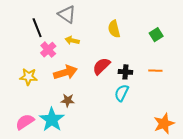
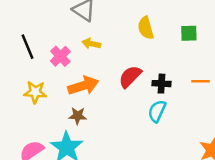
black line: (37, 28) -> (28, 47), moved
green square: (156, 35) -> (189, 33), moved, turned 32
brown star: (68, 100) -> (78, 116), moved

